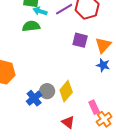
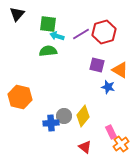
orange triangle: (103, 45) -> (120, 70), turned -42
blue star: (103, 65) -> (108, 87), moved
blue cross: (34, 98) -> (51, 123), turned 35

